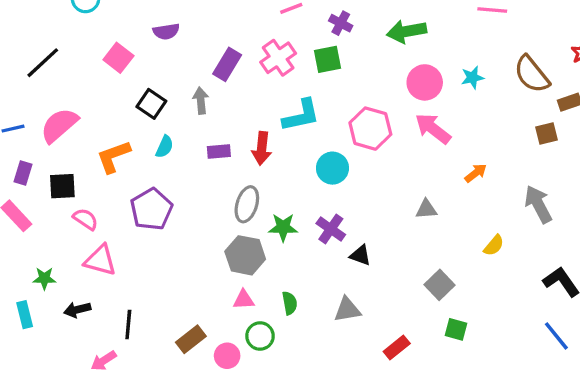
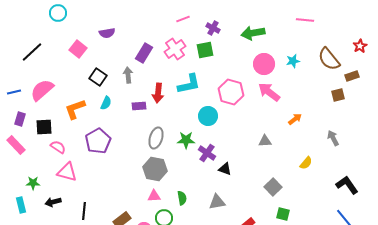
red arrow: (262, 148) -> (158, 93), moved
gray arrow: (538, 204) -> (333, 138), size x0.7
green star: (283, 227) -> (186, 140), moved

